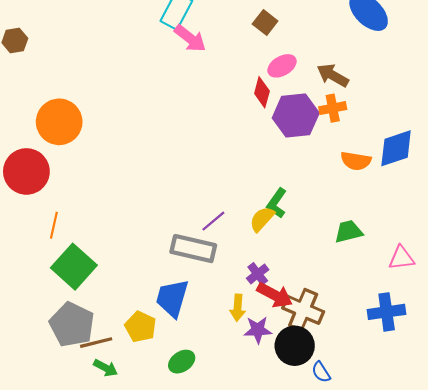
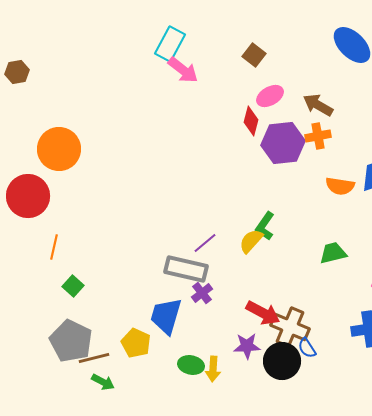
green square: (74, 267) -> (73, 286), size x0.5
purple cross: (258, 274) -> (202, 293), moved
yellow arrow: (238, 308) -> (213, 369), moved
green ellipse: (182, 362) -> (191, 365), moved, turned 45
blue semicircle: (321, 372) -> (307, 348), moved

